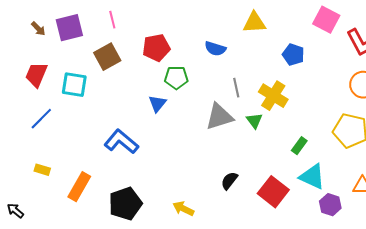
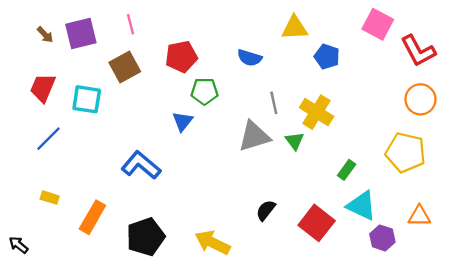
blue pentagon: (293, 55) -> (327, 57), moved
yellow arrow: (183, 209) -> (213, 243), size x1.4

